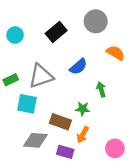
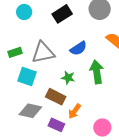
green arrow: (101, 89) -> (97, 72), size x1.6
green star: (83, 109) -> (68, 78), moved

